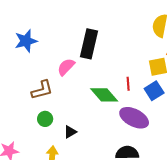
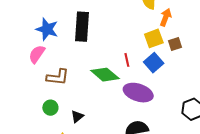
blue star: (26, 41) -> (47, 29), moved, turned -30
pink semicircle: (66, 67) -> (37, 54), moved
brown L-shape: (42, 90) -> (58, 77), moved, turned 30

